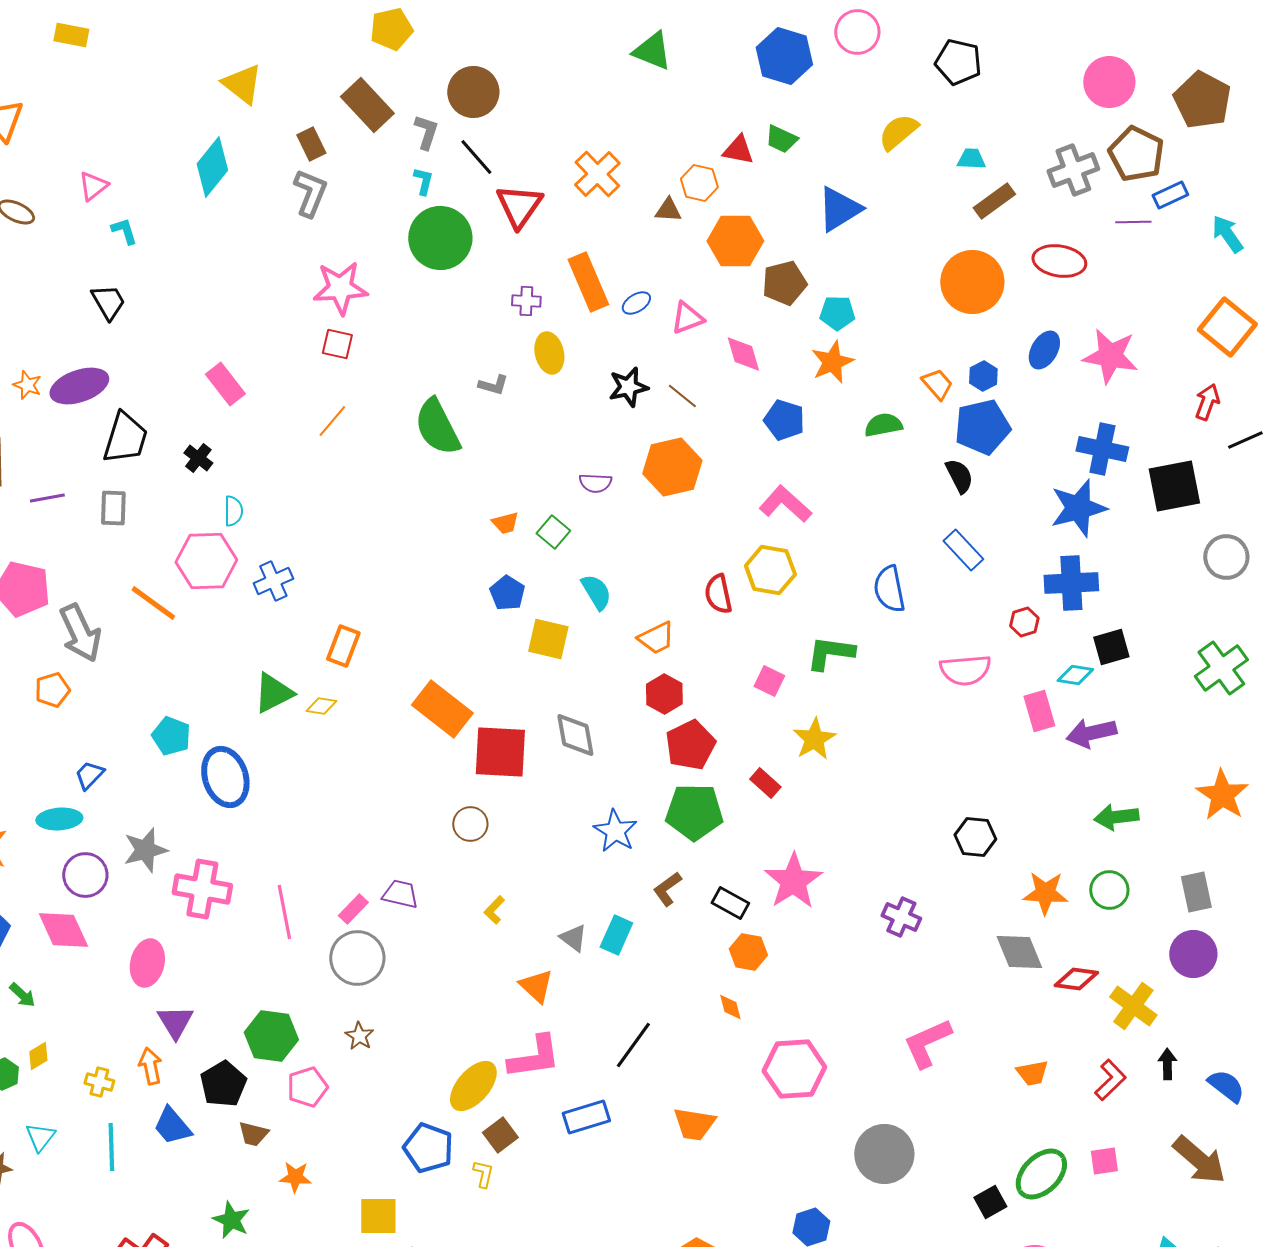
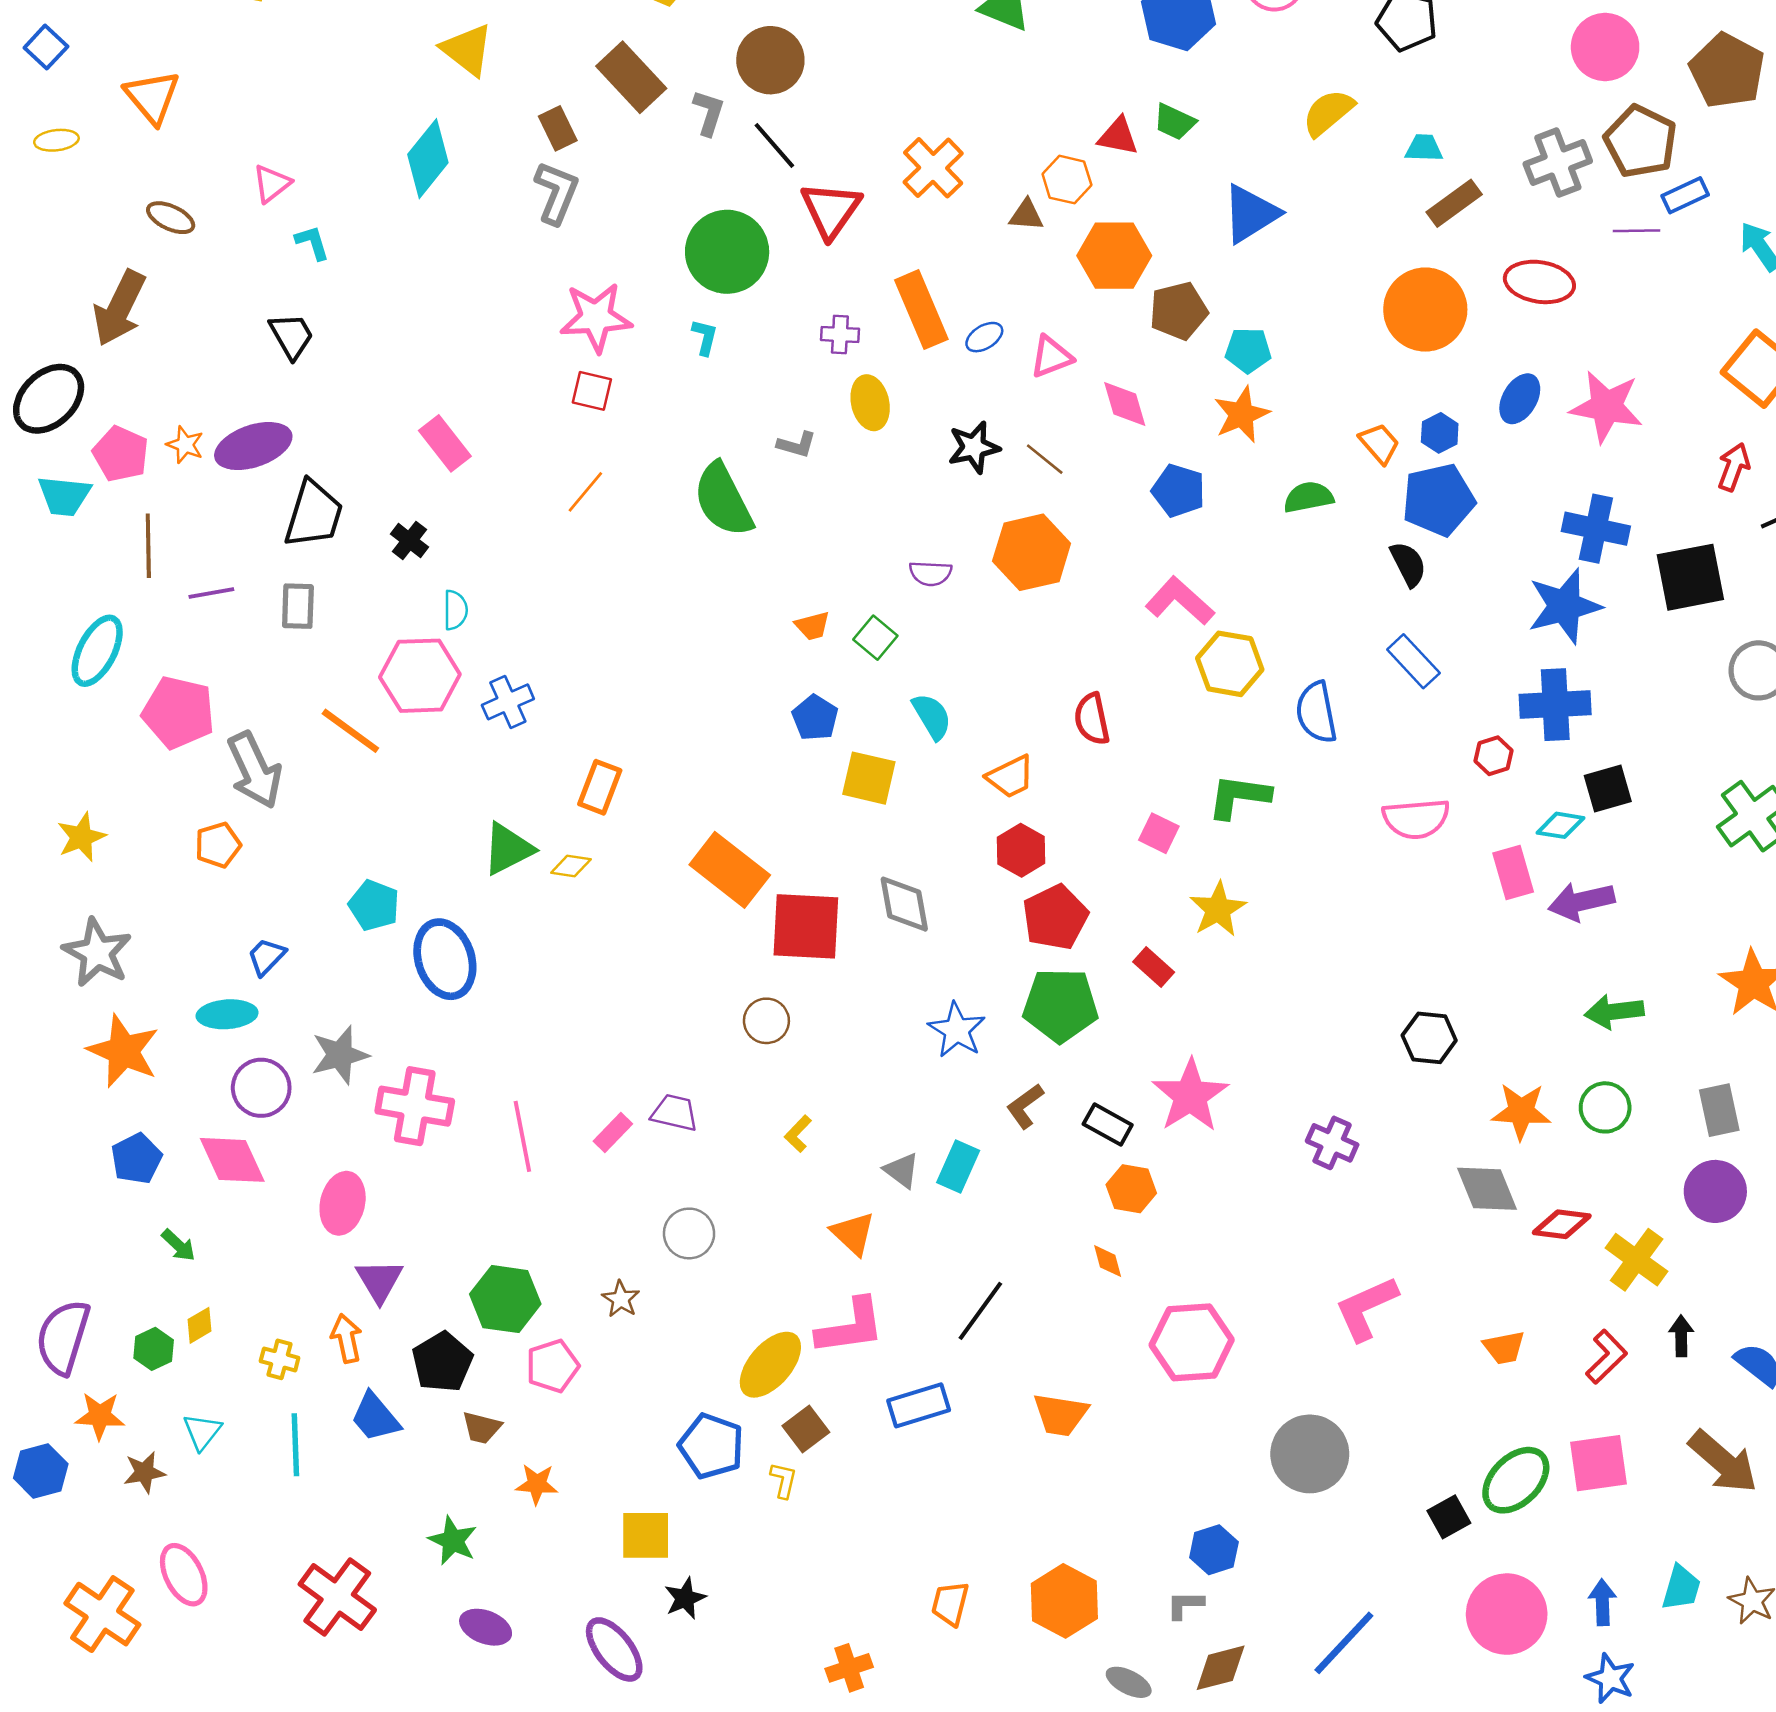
cyan L-shape: (423, 181) -> (705, 337), moved
yellow hexagon: (770, 570) -> (1230, 664), moved
gray circle: (357, 958) -> (689, 1233), moved, size x0.7
pink square: (1104, 1161) -> (1599, 1463), size x1.6

